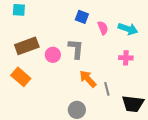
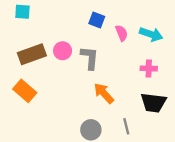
pink circle: (53, 55) -> (63, 51), moved
gray line: (107, 89) -> (126, 126), moved
black trapezoid: (133, 104) -> (153, 103), moved

